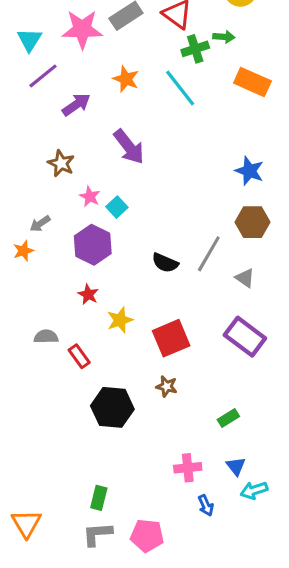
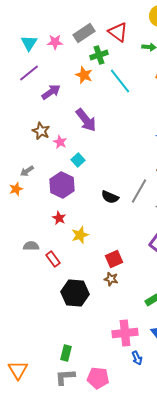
pink star: (82, 29) -> (55, 42), size x0.6
cyan triangle: (29, 40) -> (29, 43), moved
green cross: (195, 49) -> (99, 55), moved
pink star: (90, 197) -> (60, 142), moved
red square: (171, 338) -> (114, 259), moved, size x0.7
pink cross: (188, 468) -> (125, 333), size x1.4

